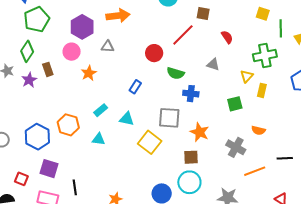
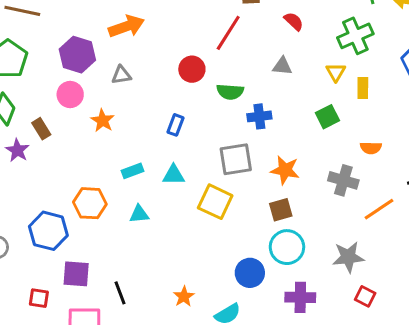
cyan rectangle: (101, 110) -> (132, 171), turned 32

